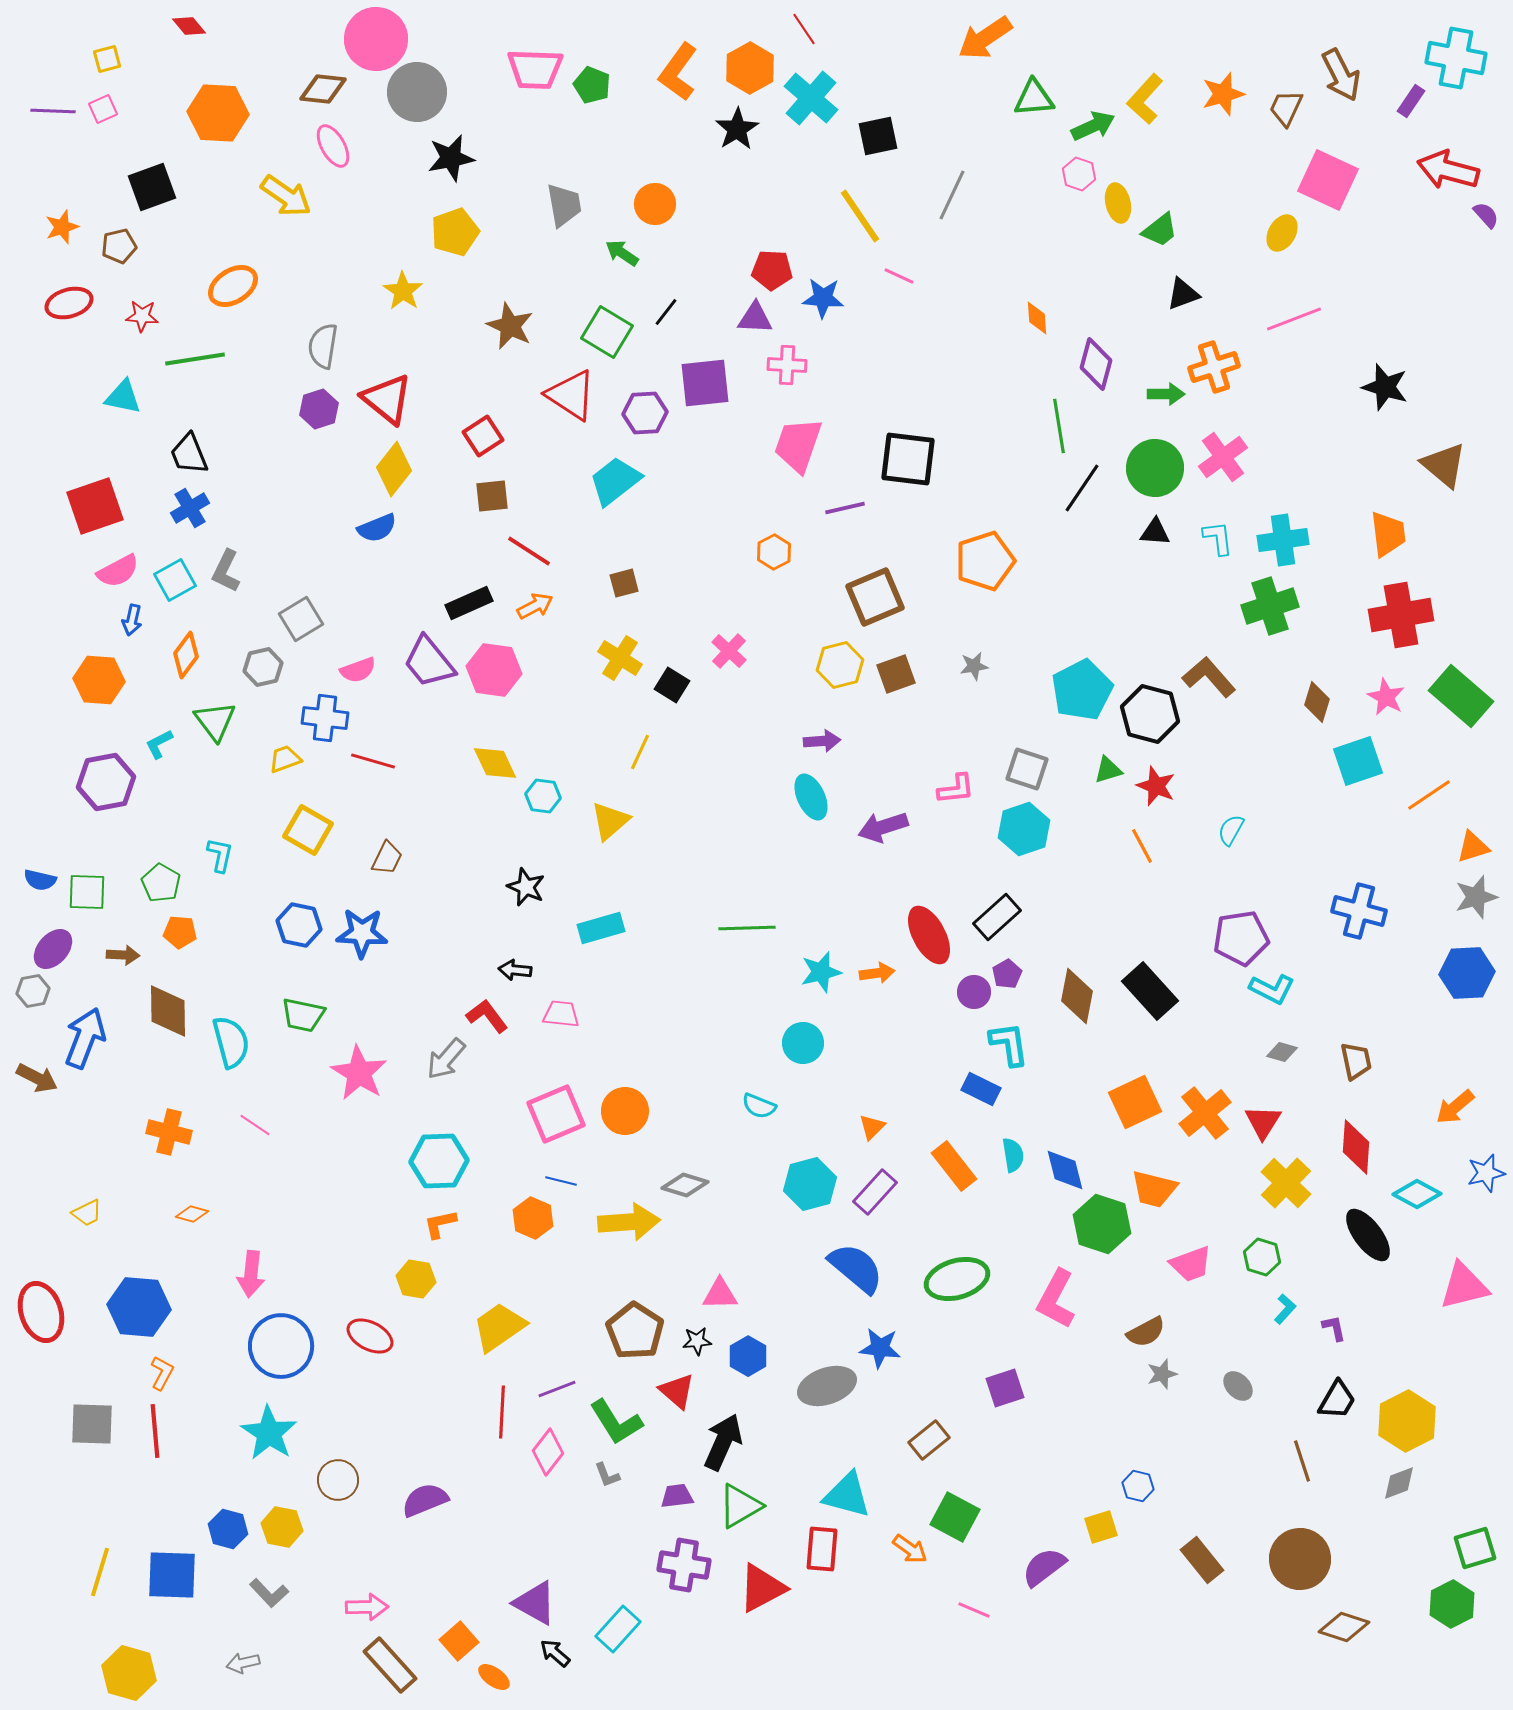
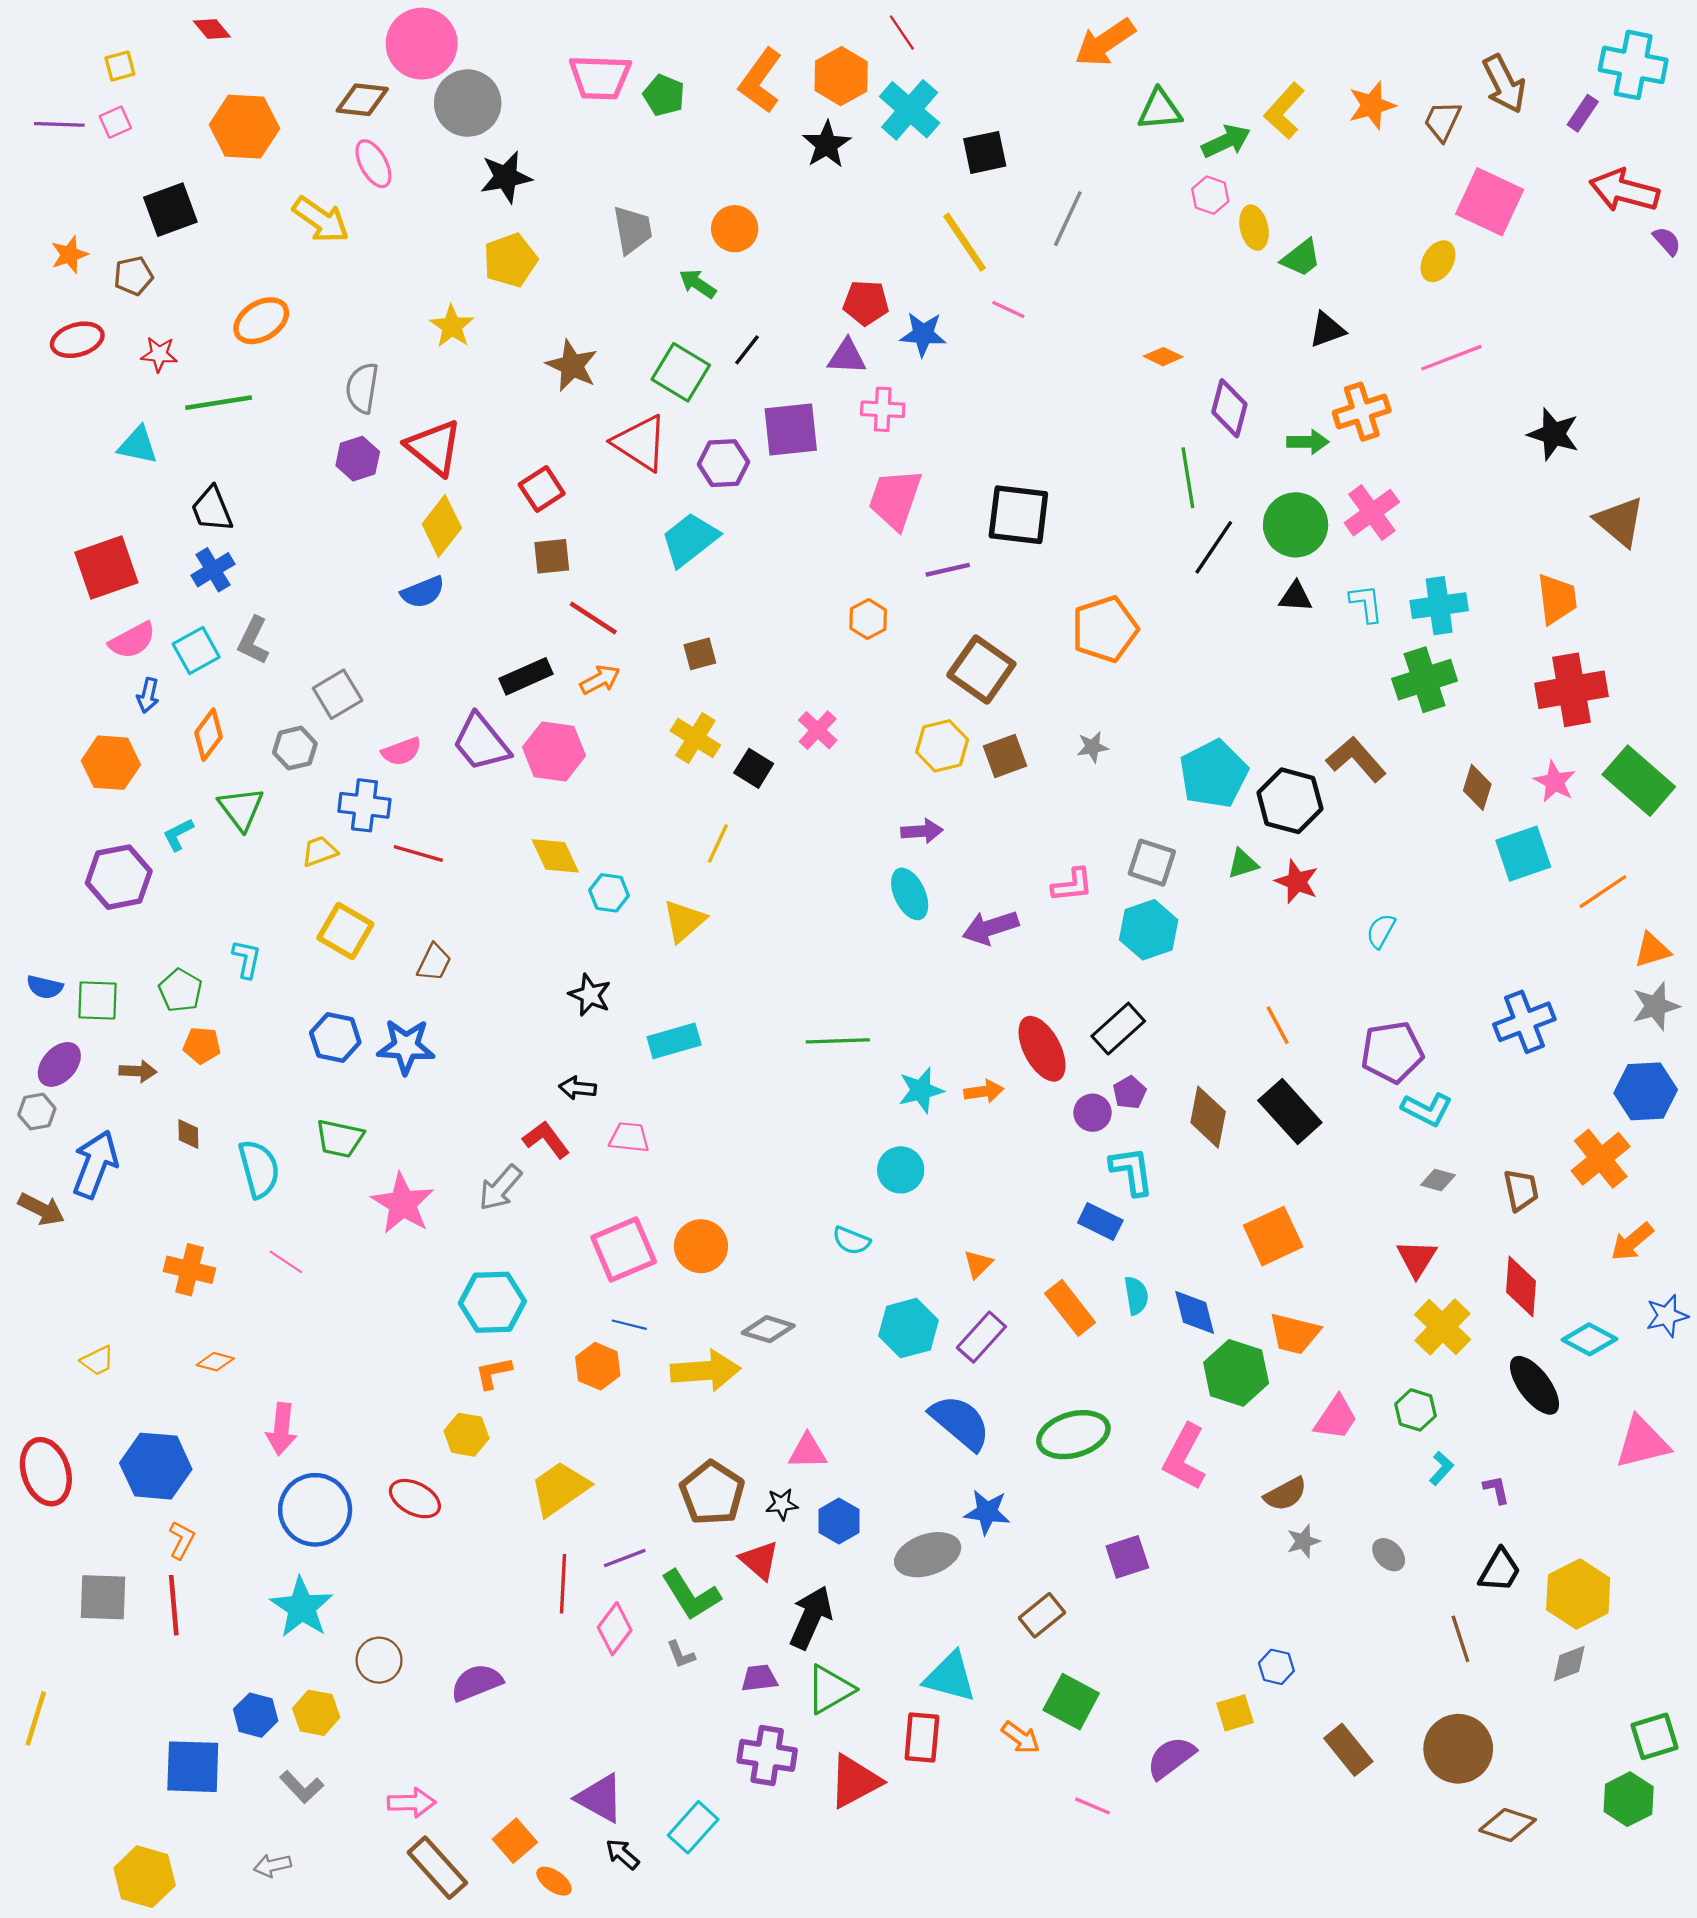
orange diamond: (1037, 318) -> (1163, 357), turned -60
brown square: (875, 597) -> (981, 670), turned -32
orange line: (1142, 846) -> (1278, 1025), moved
blue cross: (1359, 911) -> (1524, 1022), turned -36
brown diamond: (168, 1011) -> (188, 1134), size x0.5
orange cross: (1205, 1113) -> (1601, 1159), moved
pink trapezoid: (1191, 1264) -> (1336, 1418), turned -36
yellow line: (100, 1572) -> (36, 1718), moved

